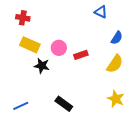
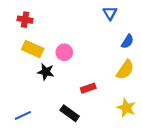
blue triangle: (101, 12) -> (110, 13), turned 32
red rectangle: (81, 55) -> (88, 88), moved

